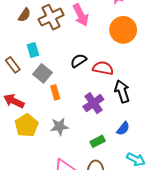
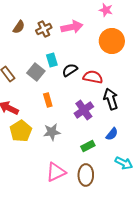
pink arrow: (81, 15) -> (72, 27), turned -75
brown cross: (51, 17) -> (44, 29), size x0.7
cyan rectangle: (33, 50) -> (52, 60), moved
gray square: (42, 73) -> (36, 72), moved

